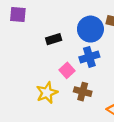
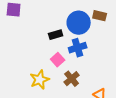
black rectangle: (54, 39) -> (56, 35), moved
brown cross: (83, 92) -> (72, 79), turned 35

